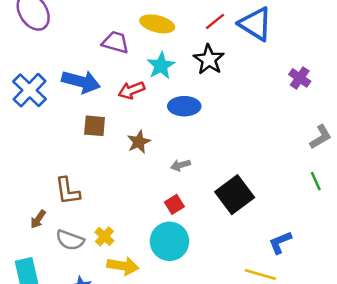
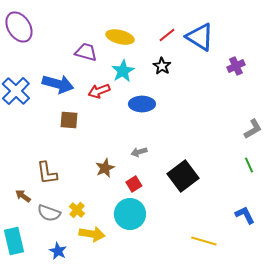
black star: (209, 60) -> (162, 66), size x0.7
purple cross: (300, 78) -> (236, 66), moved, turned 30
brown star: (139, 142) -> (105, 168), moved
brown arrow: (38, 219) -> (23, 196), turned 91
blue L-shape: (280, 243) -> (245, 215), moved, turned 85

